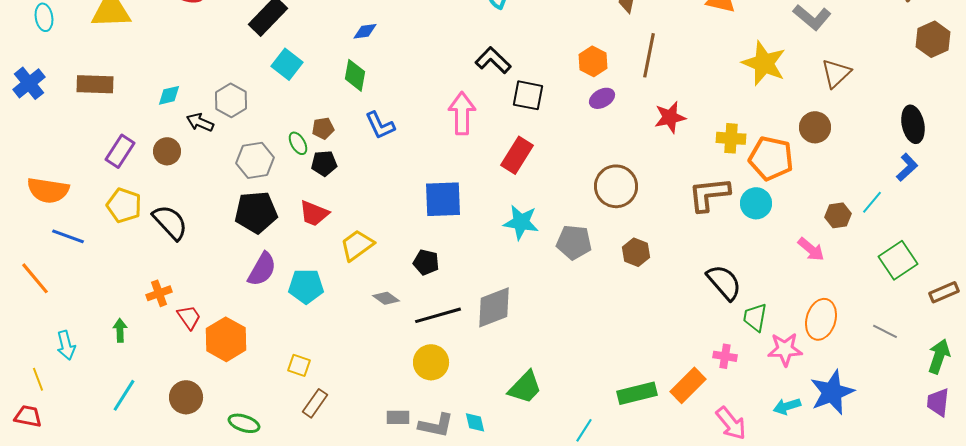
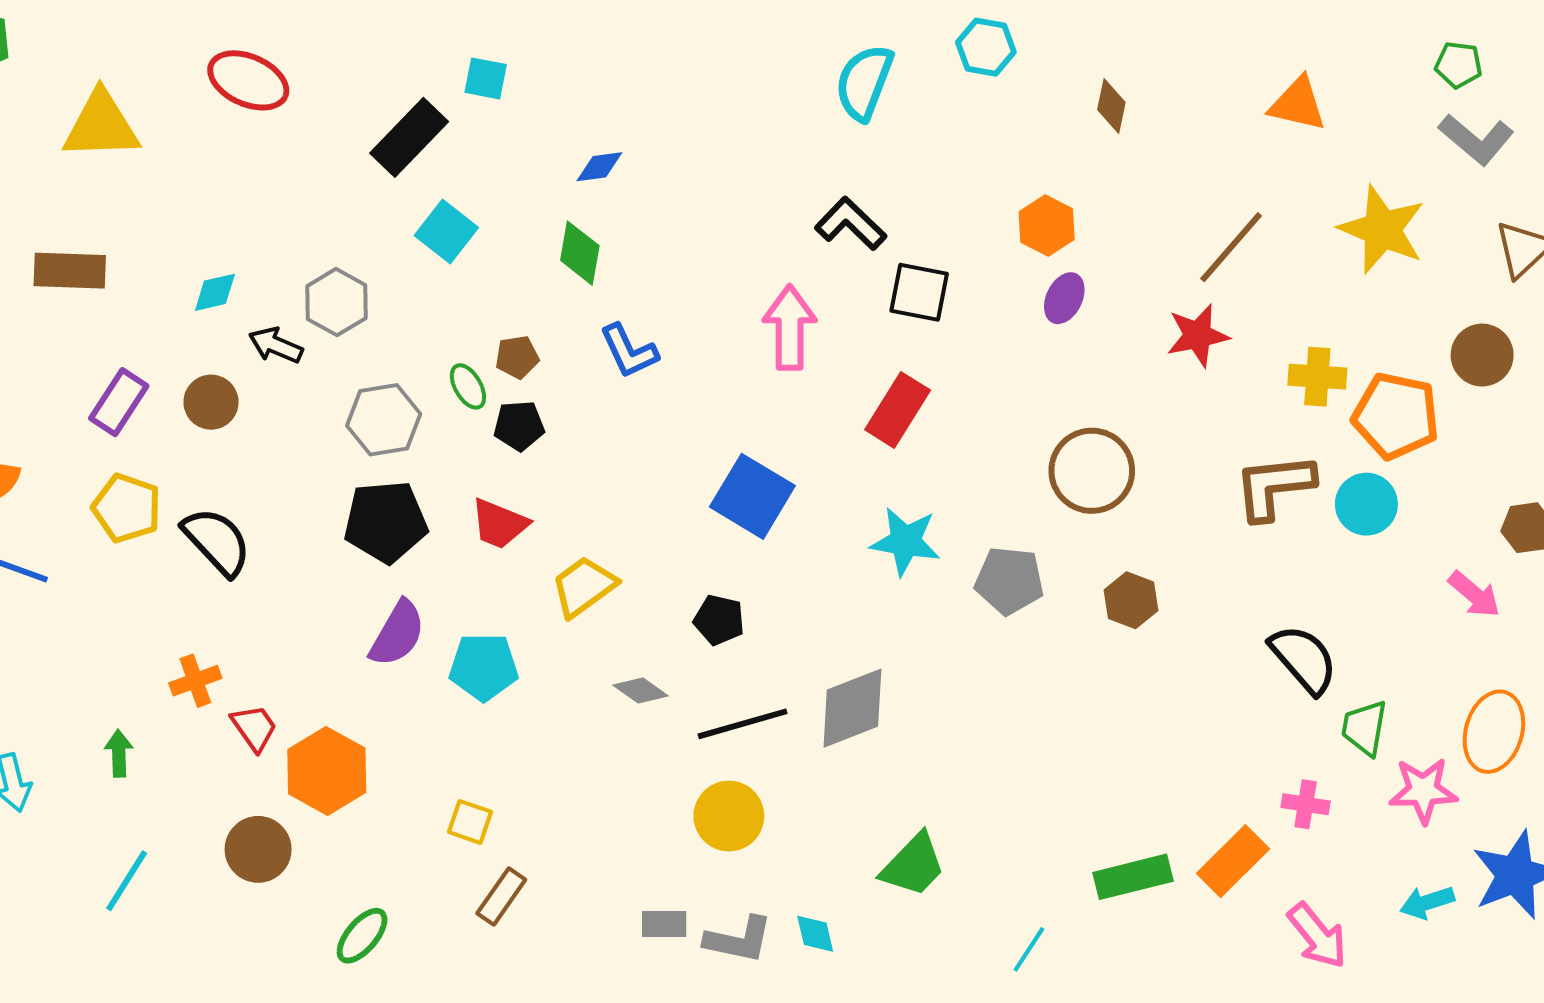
brown line: (649, 55) -> (1231, 247), moved, turned 30
purple ellipse: (602, 98) -> (1064, 298), turned -35
blue square: (443, 199) -> (752, 496), turned 33
brown circle: (186, 397) -> (258, 849), moved
green ellipse: (244, 423) -> (362, 936), turned -68

